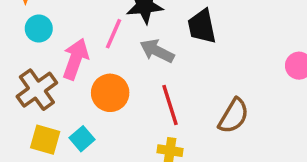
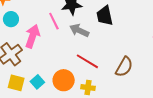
pink line: (113, 34) -> (54, 21), turned -48
orange circle: (110, 93) -> (64, 80), moved
red line: (170, 105) -> (87, 61), turned -40

